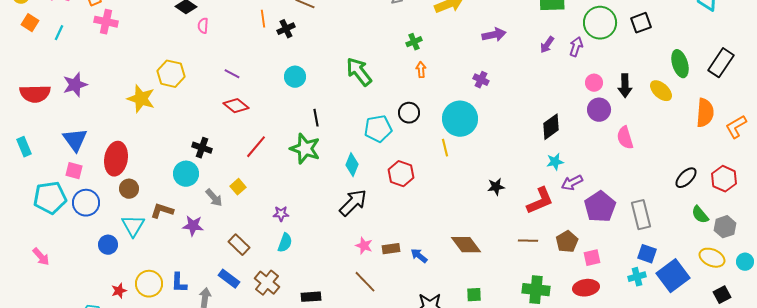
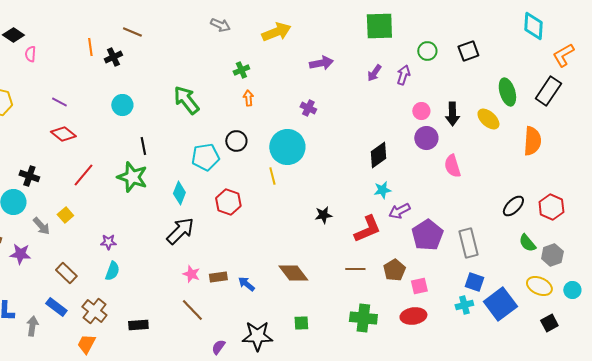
green circle: (600, 23) -> (427, 51), size x0.6
orange L-shape: (736, 127) -> (563, 55), moved

